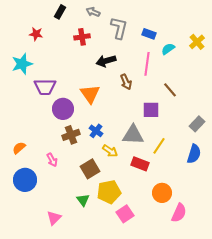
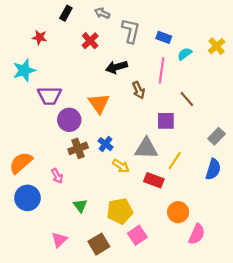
red cross: (82, 37) -> (90, 41), turned -35
orange semicircle: (19, 148) -> (21, 163), size x1.6
brown square: (90, 169) -> (99, 244), moved
green triangle: (83, 200) -> (80, 206), moved

